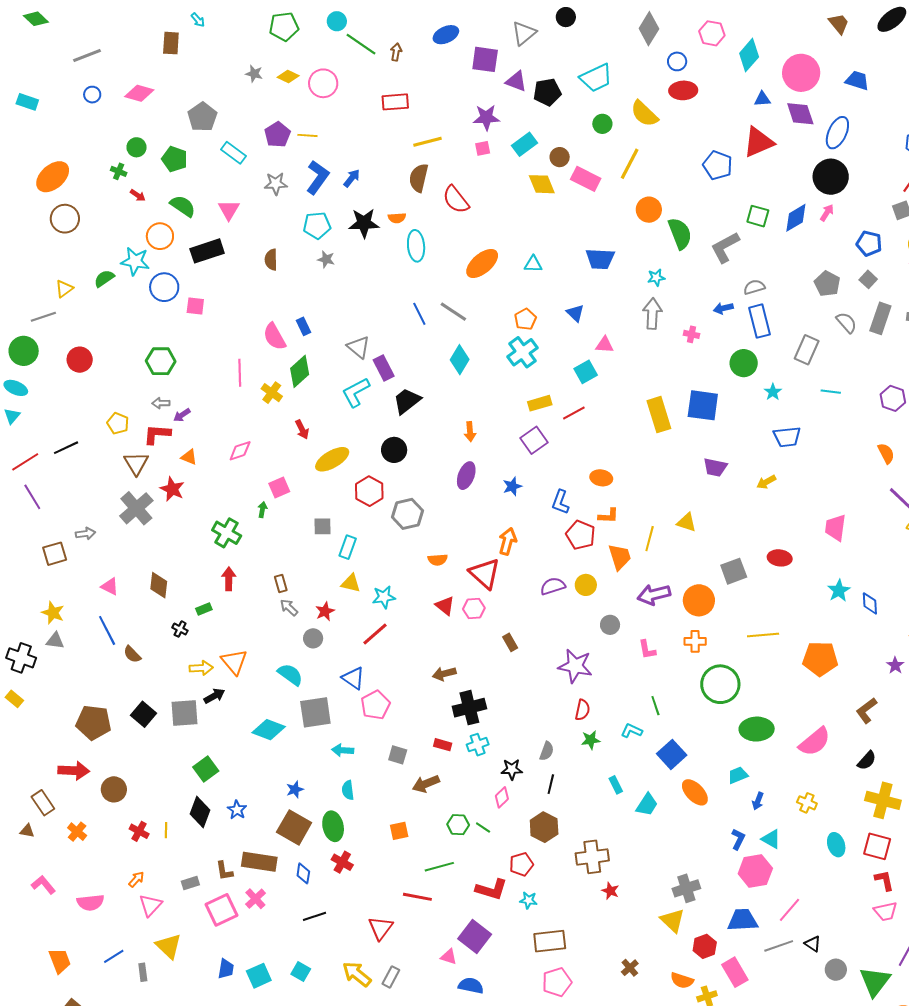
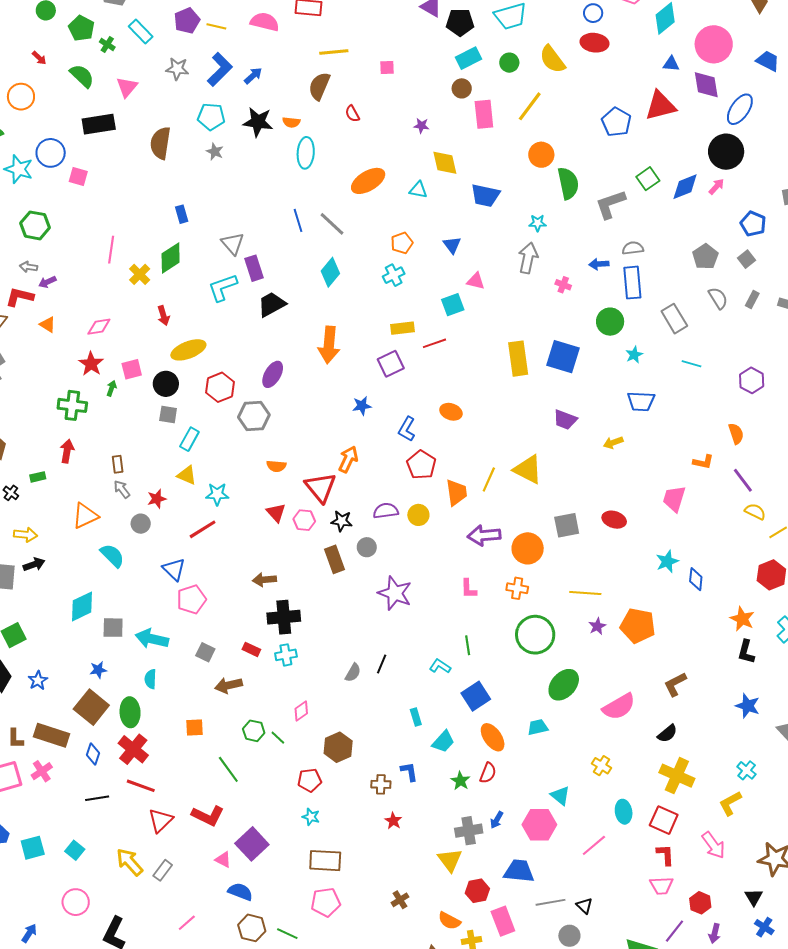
purple star: (486, 117) -> (421, 126), moved, size x0.6
cyan rectangle: (524, 144) -> (469, 58), moved
green cross: (119, 171) -> (107, 44), moved
pink rectangle: (586, 179) -> (484, 114), turned 48
yellow diamond: (542, 184) -> (445, 163), moved
red semicircle: (456, 200) -> (352, 114), size x0.6
green square: (758, 216) -> (648, 179), turned 30
orange circle: (160, 236) -> (21, 97), moved
brown semicircle: (271, 260) -> (160, 143), size x1.5
cyan star: (135, 261) -> (19, 169), moved
gray rectangle: (880, 318) -> (752, 299), size x0.6
pink semicircle: (274, 337) -> (265, 22), moved, turned 124
gray rectangle: (807, 350) -> (674, 319), turned -64
cyan cross: (523, 352) -> (394, 275), size x0.7
orange arrow: (470, 432) -> (329, 345), size x1.8
black circle: (394, 450) -> (166, 384), moved
purple ellipse: (466, 476) -> (273, 374), moved
red star: (172, 489) -> (91, 364), moved
orange L-shape: (608, 516) -> (703, 462), moved
yellow triangle: (686, 522) -> (528, 469), size x1.5
green cross: (227, 533) -> (72, 405), turned -32
gray circle: (610, 625) -> (367, 547), moved
brown rectangle: (510, 642) -> (334, 559), size x1.5
orange triangle: (234, 662) -> (85, 516), moved, turned 36
purple star: (895, 665) -> (597, 626), moved
red semicircle: (582, 710) -> (488, 773), moved
gray square: (315, 712) -> (113, 628), moved, size x0.7
green ellipse: (757, 729) -> (564, 685), turned -56
cyan diamond: (269, 730) -> (82, 606), turned -56
green star: (591, 740) -> (460, 781), moved, turned 30
cyan arrow: (343, 750) -> (152, 639), size x1.5
black star: (512, 769) -> (342, 521), moved
black line: (551, 784) -> (382, 664), moved
blue arrow: (758, 801) -> (497, 820), moved
blue L-shape: (738, 839) -> (409, 772), moved, turned -45
brown cross: (592, 857) -> (381, 784), size x0.6
red cross: (342, 862) -> (133, 749), size x1.4
green line: (439, 867) -> (228, 769), turned 60
red L-shape: (491, 889) -> (208, 816), moved
red line: (417, 897) -> (141, 786), moved
pink line: (790, 910) -> (594, 845), moved
gray circle: (836, 970) -> (569, 936), moved

